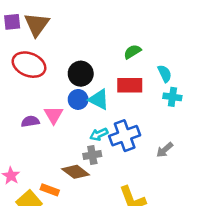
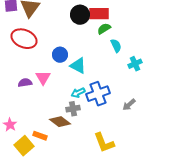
black circle: (81, 74) -> (80, 15), moved
cyan semicircle: (165, 74) -> (116, 46), moved
red rectangle: (130, 85) -> (99, 14), moved
cyan cross: (172, 97) -> (135, 64), turned -32
blue circle: (78, 99) -> (60, 55), moved

